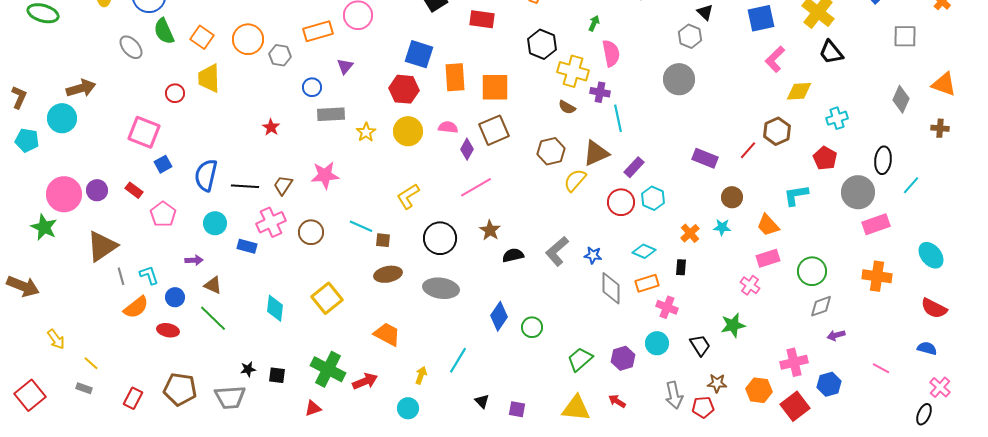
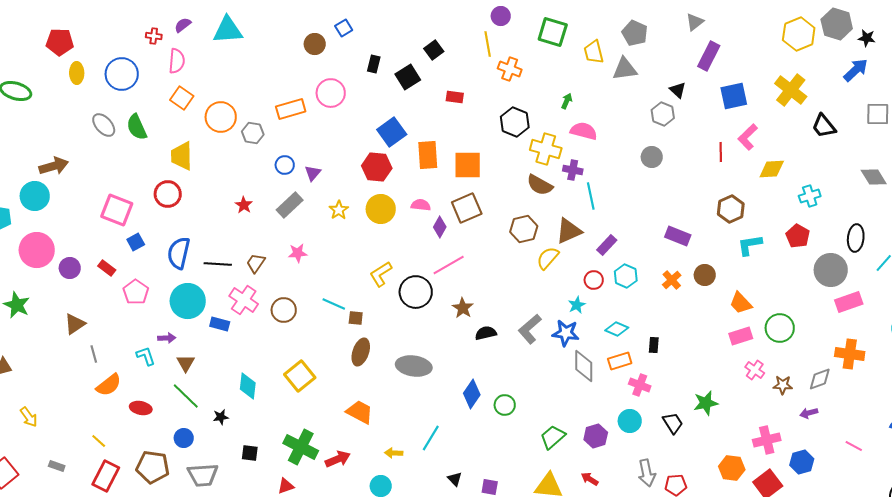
red rectangle: (482, 19) -> (455, 97), size x0.7
green semicircle: (164, 31) -> (137, 127), moved
orange square: (202, 37) -> (182, 98), moved
black trapezoid: (831, 52) -> (824, 126), moved
pink semicircle: (611, 53) -> (584, 131), turned -64
blue square: (419, 54) -> (392, 132), turned 36
purple triangle: (345, 66) -> (313, 173), moved
gray circle: (679, 79) -> (652, 157), size x0.7
red circle: (175, 93) -> (168, 194), moved, size x1.4
gray diamond: (901, 99) -> (874, 177), turned -56
brown semicircle: (567, 107) -> (540, 185), size x1.5
gray rectangle: (331, 114) -> (290, 205), moved, turned -40
brown hexagon: (777, 131) -> (731, 209), moved
red line: (748, 150) -> (721, 152), moved, turned -42
pink star: (325, 175) -> (298, 253), size x0.7
pink circle: (64, 194) -> (37, 250), moved
cyan L-shape: (796, 195) -> (750, 245), moved
red circle: (621, 202) -> (594, 280), size x0.7
pink cross: (271, 222) -> (244, 300), turned -32
cyan circle: (215, 223) -> (188, 301), size x1.5
cyan star: (722, 227) -> (577, 305), moved, turned -30
orange cross: (690, 233) -> (672, 280), moved
black circle: (440, 238) -> (416, 292), moved
brown triangle: (102, 246) -> (75, 324), size x0.7
blue star: (593, 255) -> (566, 333), size x1.5
green circle: (812, 271) -> (780, 328), moved
brown ellipse: (388, 274) -> (361, 352), turned -60
cyan L-shape: (149, 275) -> (146, 356), moved
brown triangle: (213, 285) -> (186, 363), turned 36
pink cross: (750, 285) -> (755, 370), moved
blue circle: (175, 297) -> (184, 438), moved
gray diamond: (821, 306) -> (820, 379), moved
yellow line: (91, 363) -> (99, 441), moved
black star: (248, 369) -> (221, 417), moved
yellow arrow: (421, 375) -> (394, 453), turned -108
brown star: (717, 383) -> (783, 385), moved
red rectangle: (133, 398) -> (106, 476), size x1.4

